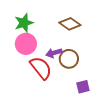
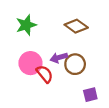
pink circle: (26, 44) -> (30, 63), moved
red semicircle: (41, 68) -> (45, 74), size x0.7

